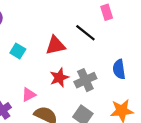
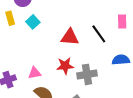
cyan square: (18, 51) -> (33, 22), moved
blue semicircle: (119, 69) -> (121, 60), moved, turned 78

